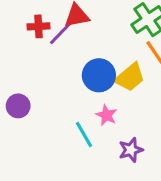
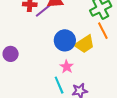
cyan line: (84, 134) -> (59, 85), moved

